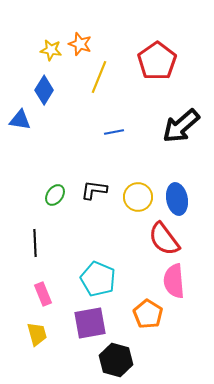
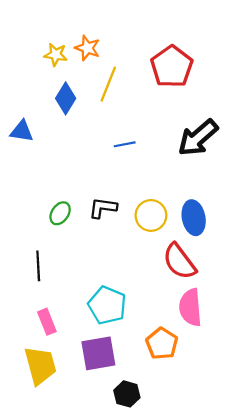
blue diamond: (44, 90) -> (66, 98), moved
yellow trapezoid: (37, 334) -> (40, 365), size x1.5
black hexagon: (116, 360) -> (127, 394), size x0.7

